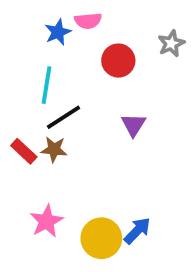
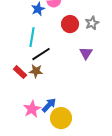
gray star: (171, 43) -> (92, 23), moved
purple triangle: (133, 125) -> (86, 53), moved
blue arrow: (137, 231) -> (49, 105), moved

